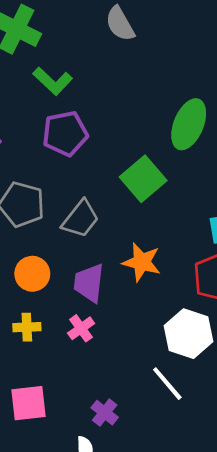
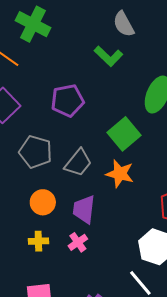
gray semicircle: (120, 24) -> (124, 24), moved
green L-shape: (53, 81) -> (108, 56), moved
orange star: (142, 262) -> (120, 174), moved

